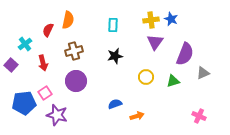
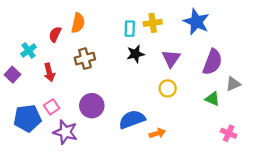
blue star: (171, 19) -> (196, 22), size x1.6
yellow cross: (151, 20) -> (153, 23), moved
purple triangle: (155, 42) -> (171, 59), moved
black star: (115, 56) -> (135, 54), moved
purple circle: (76, 81) -> (92, 106), moved
green triangle: (173, 81) -> (212, 99), moved, turned 40
blue semicircle: (115, 104) -> (132, 119), size x1.6

